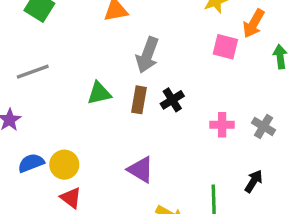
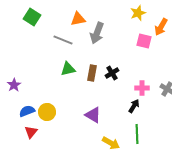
gray arrow: (147, 55) -> (97, 33), moved
gray line: (33, 72) -> (63, 40), moved, turned 42
black arrow: (254, 181) -> (134, 106), moved
red triangle: (71, 198) -> (31, 132), moved, turned 32

